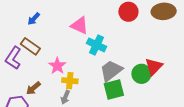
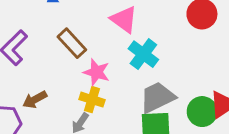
brown rectangle: (30, 46) -> (72, 43), moved
pink star: (57, 66) -> (97, 72), moved, turned -30

